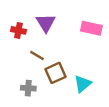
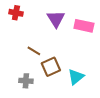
purple triangle: (46, 23) -> (56, 19), moved
red cross: (18, 30) -> (16, 13), moved

